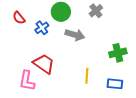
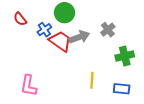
gray cross: (96, 11) -> (108, 30), moved
gray arrow: (75, 35) -> (79, 37), turned -36
red trapezoid: (44, 64) -> (60, 41), moved

